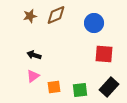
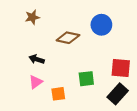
brown diamond: (56, 15) -> (68, 38), moved, turned 35
red square: (104, 54) -> (121, 68), moved
green square: (80, 90) -> (86, 79), moved

